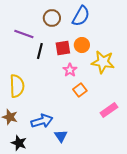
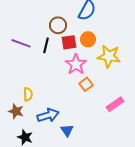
brown circle: (52, 18) -> (58, 25), moved
purple line: (24, 34) -> (21, 43), moved
pink star: (70, 70) -> (76, 64), size x1.5
yellow semicircle: (17, 86) -> (28, 94), moved, size x0.6

